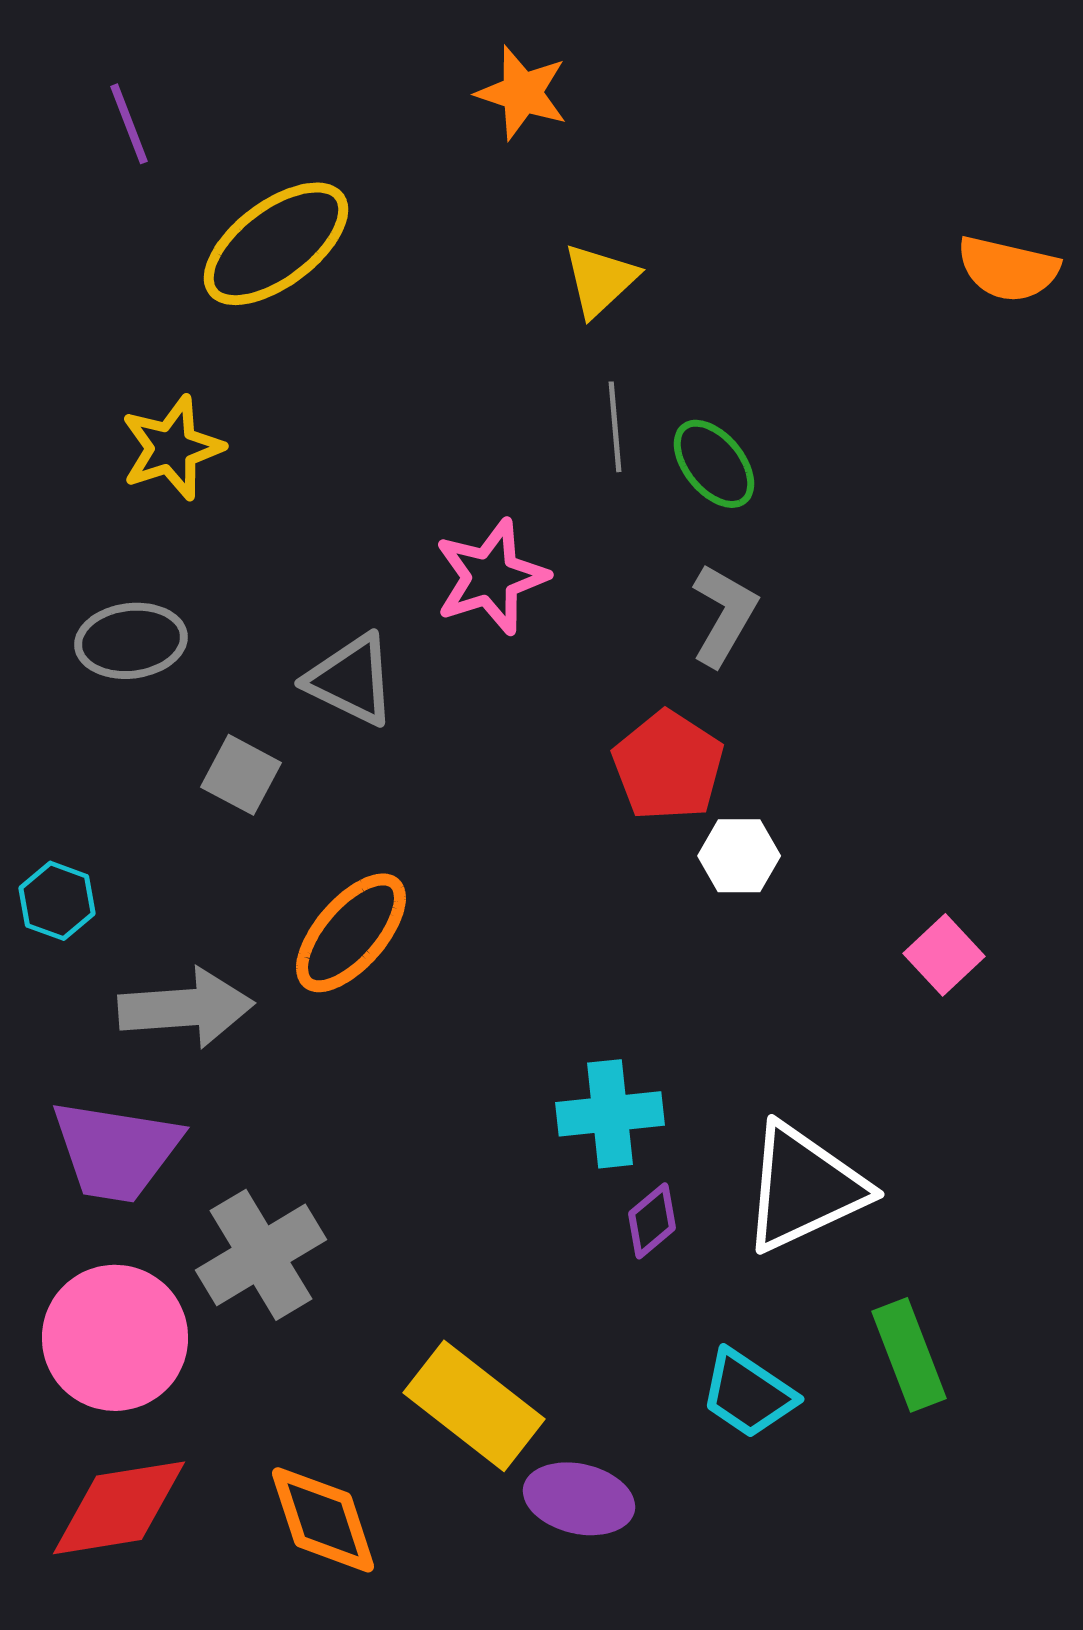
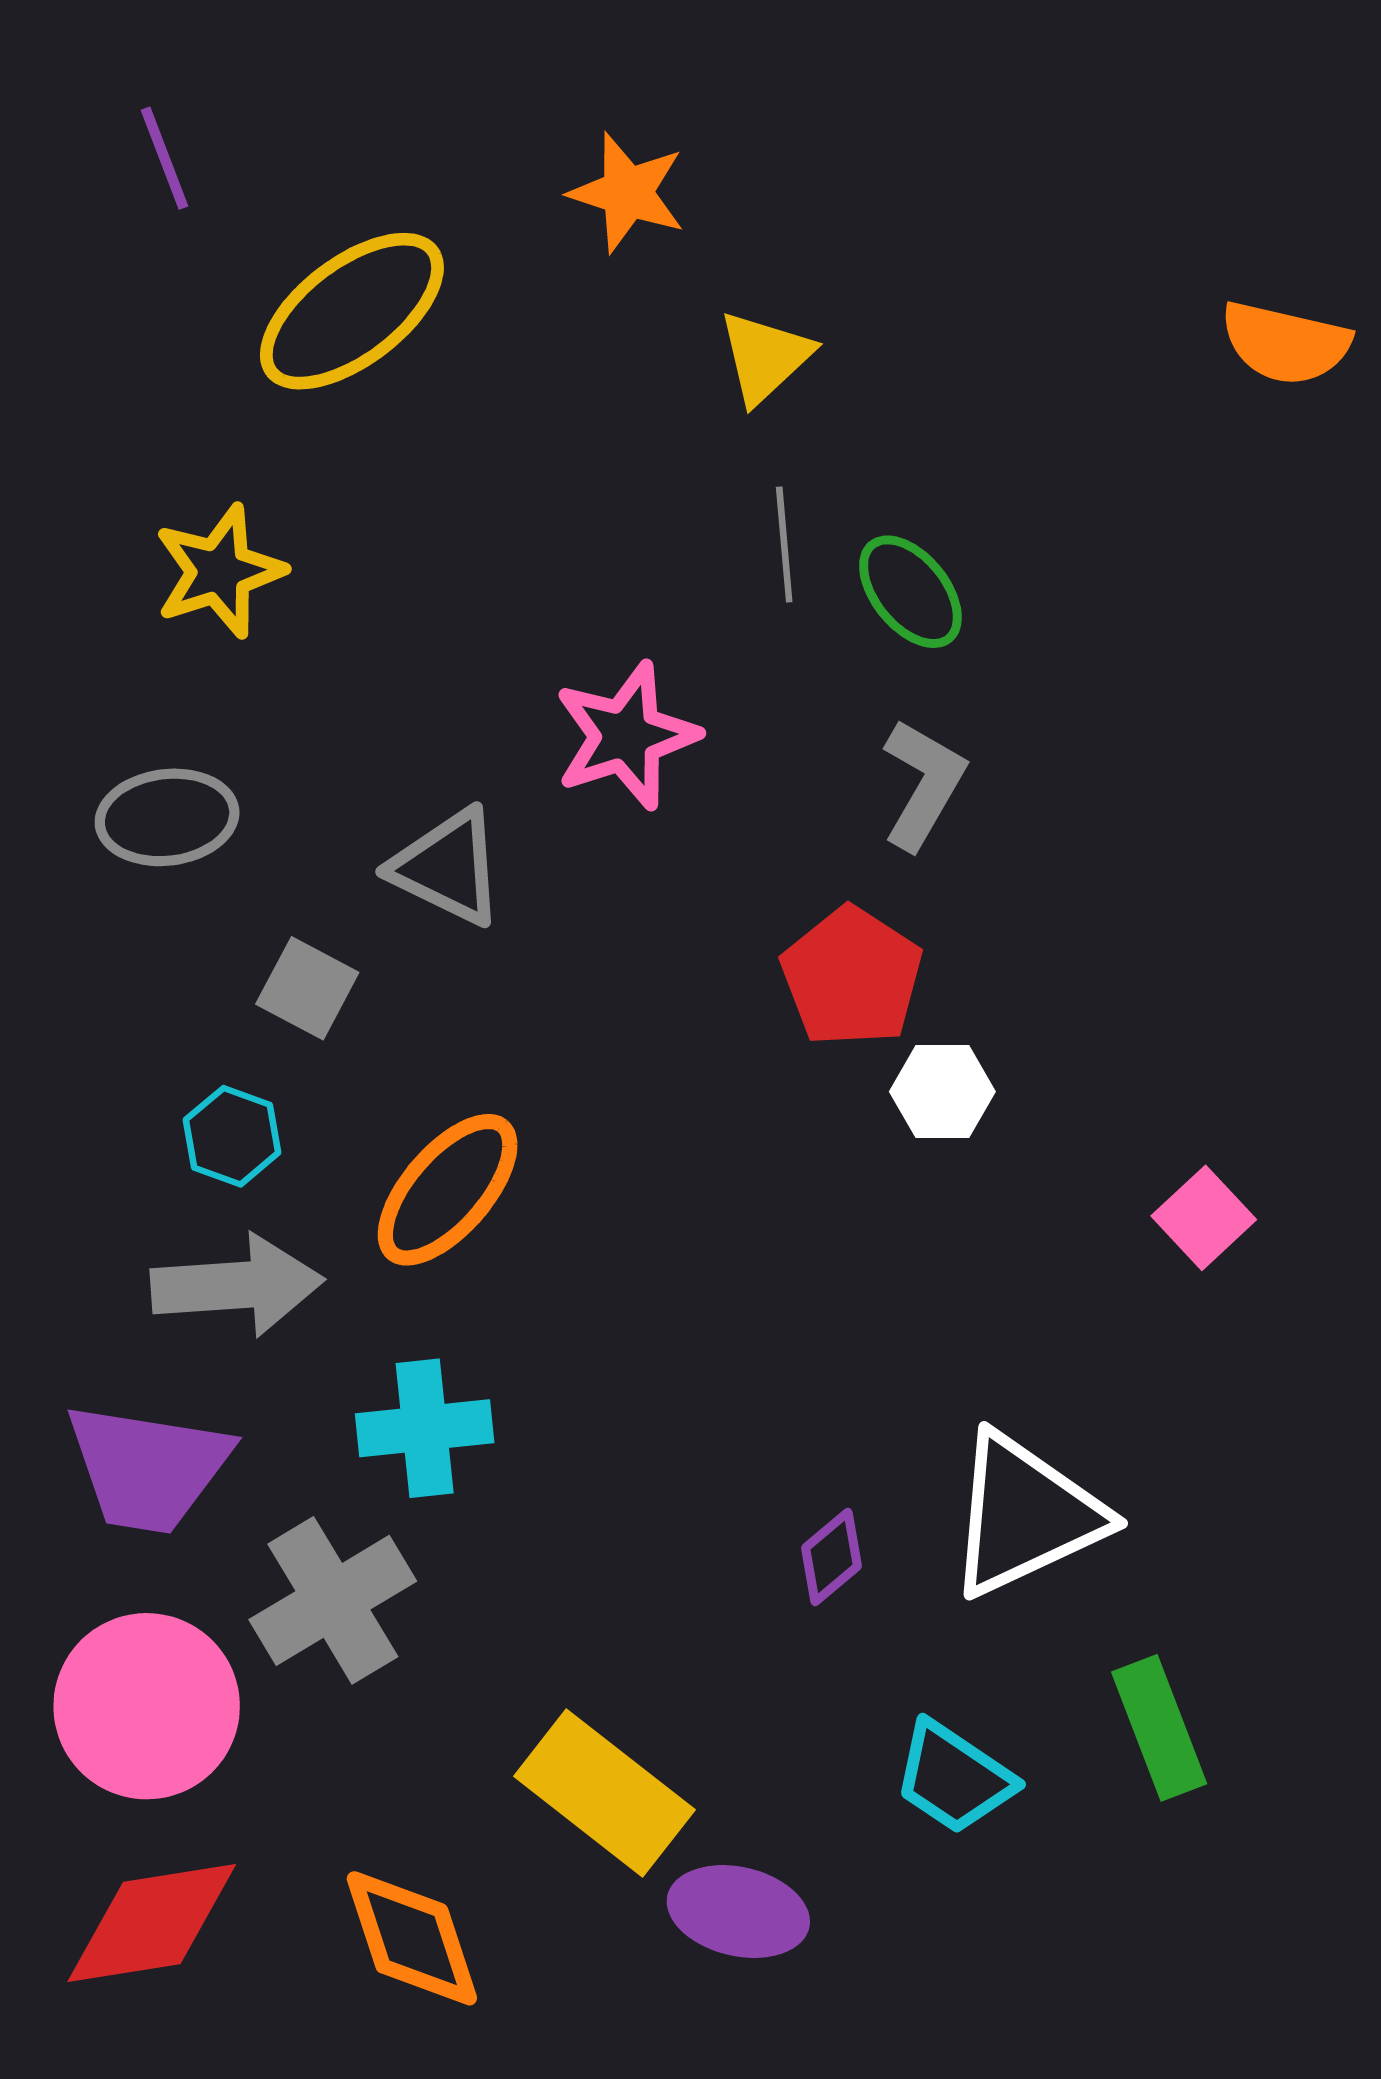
orange star: (522, 93) -> (627, 193), moved
cyan hexagon: (57, 901) -> (232, 1136), moved
cyan cross: (610, 1114) -> (425, 1428), moved

